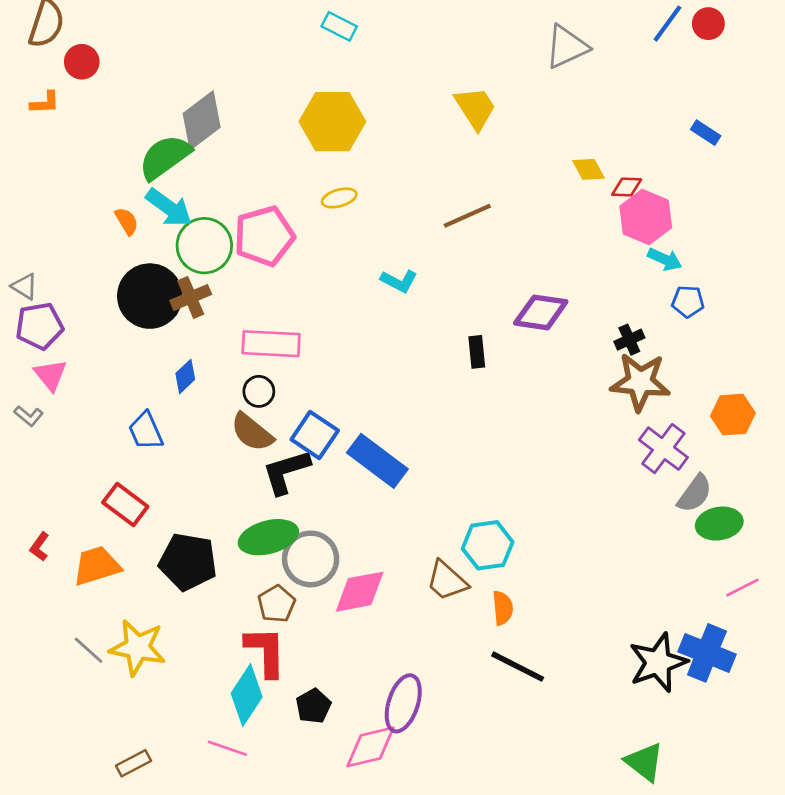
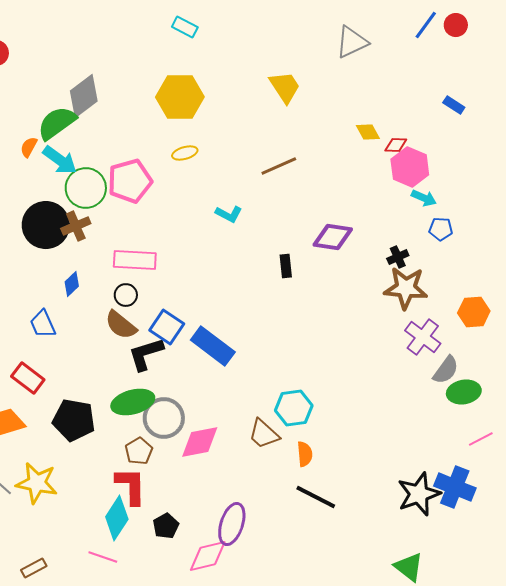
orange semicircle: (127, 221) -> (29, 147), moved, turned -120

